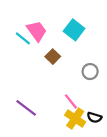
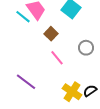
pink line: (71, 101) -> (57, 58), moved
black semicircle: (94, 117) -> (90, 91), turned 128

